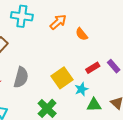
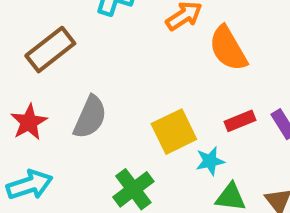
orange semicircle: (82, 34) -> (228, 48), size x1.6

